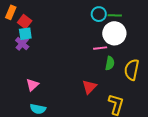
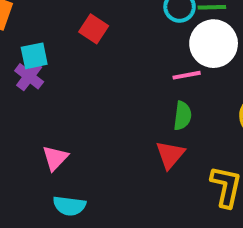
red square: (25, 22) -> (94, 29), moved
green semicircle: (110, 63) -> (182, 116), moved

